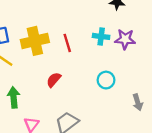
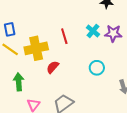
cyan cross: (101, 36) -> (93, 31), turned 32
yellow cross: (35, 41) -> (36, 48), moved

